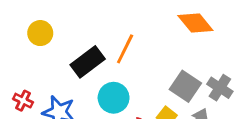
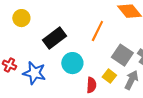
orange line: (125, 49) -> (97, 31), moved

